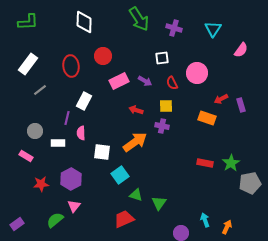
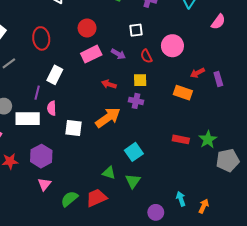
red circle: (103, 56) -> (87, 28), moved
white rectangle: (58, 143) -> (28, 119), size x1.6
cyan square: (120, 175) -> (134, 152), moved
green semicircle: (55, 220) -> (69, 199), moved

